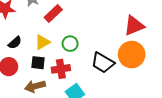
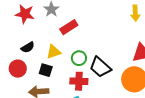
black trapezoid: (103, 63) -> (100, 67), moved
red cross: (61, 69) -> (79, 81), moved

